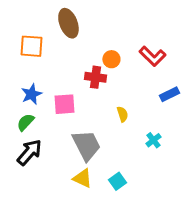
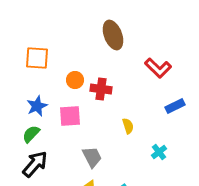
brown ellipse: (68, 23) -> (113, 35), moved
orange circle: (111, 59) -> (75, 80), moved
gray trapezoid: (86, 145) -> (92, 157), size x0.7

